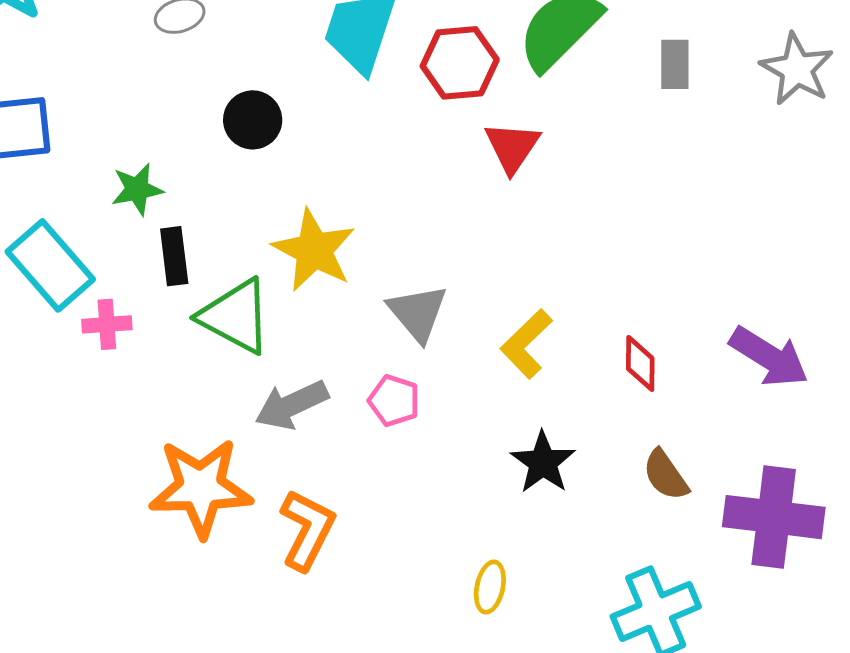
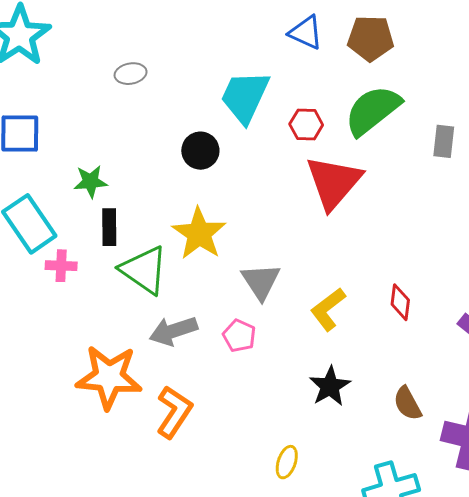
red hexagon: (460, 63) -> (306, 125), size x0.7
black circle: (253, 120) -> (200, 151), moved
red triangle: (512, 147) -> (334, 182), size x1.6
red diamond: (640, 363) -> (400, 302), moved

